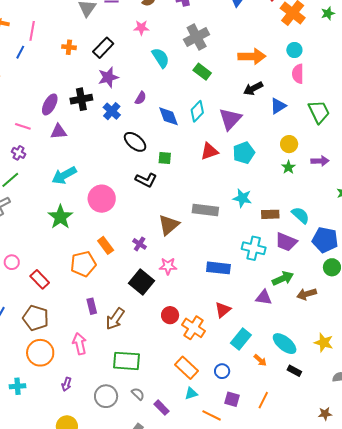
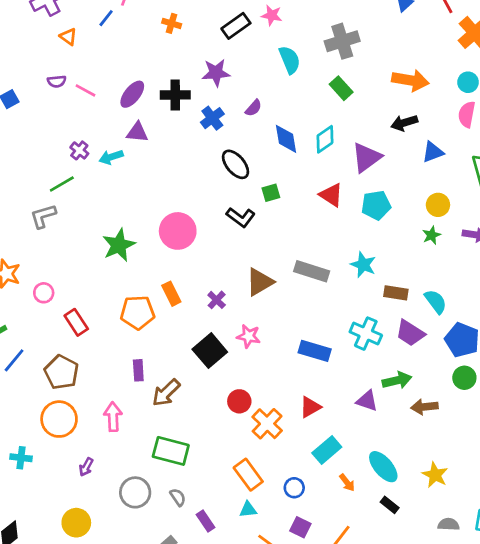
black rectangle: (103, 48) -> (236, 26), moved
pink line: (23, 126) -> (85, 90), moved
red triangle: (209, 151) -> (331, 195), turned 42
green square: (165, 158) -> (271, 193), turned -32
cyan arrow: (64, 175) -> (111, 157), moved, size x0.7

